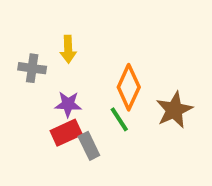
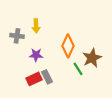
green line: (119, 119) -> (78, 69), moved
red rectangle: (66, 133) -> (34, 79), moved

